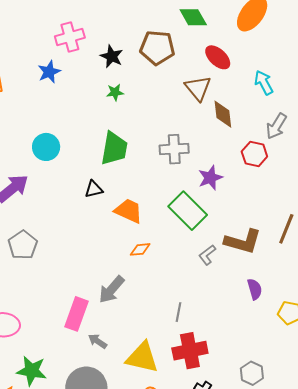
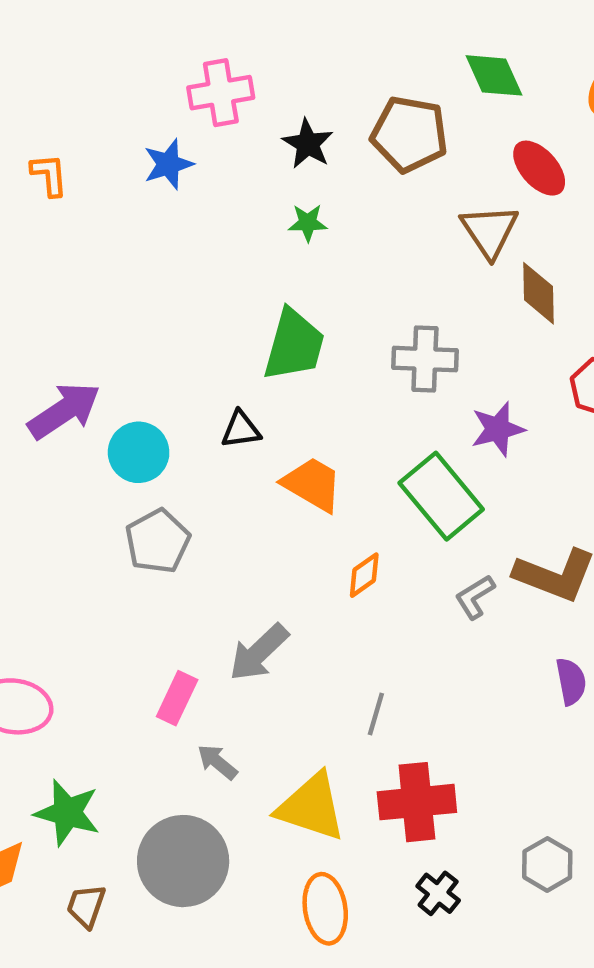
cyan circle: (46, 147) -> (139, 452), moved
gray pentagon: (23, 245) -> (158, 541), moved
orange diamond: (140, 249) -> (364, 575), moved, turned -35
gray line: (178, 312) -> (376, 714), moved
pink rectangle: (76, 314) -> (177, 698), size x0.7

